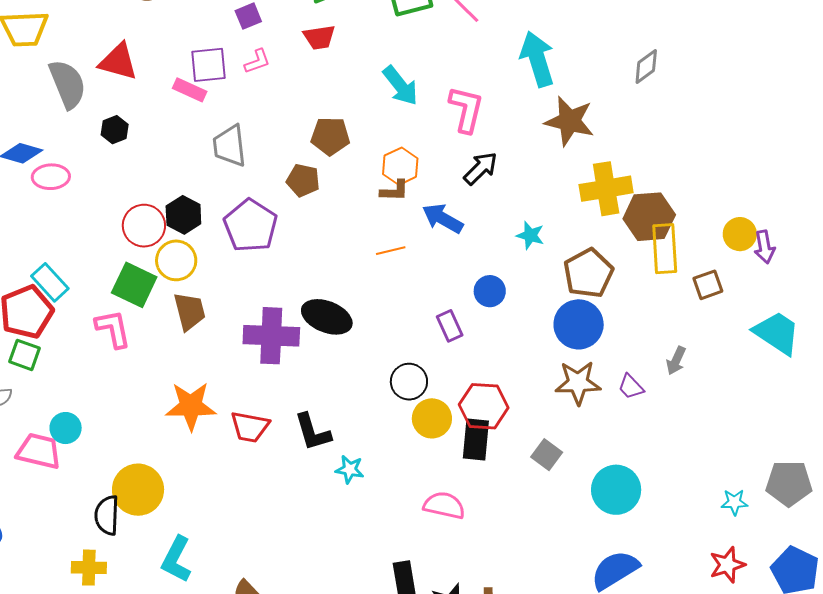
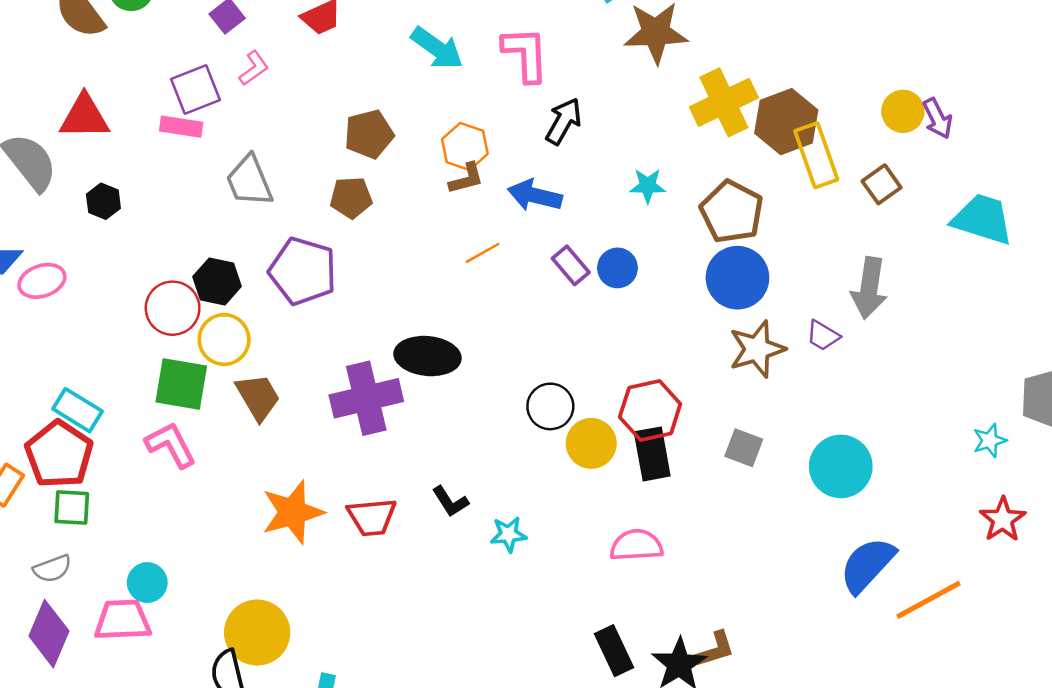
purple rectangle: (450, 326) -> (571, 265), moved
gray arrow: (676, 361) -> (869, 288), size x1.6
black L-shape: (313, 432) -> (450, 501), size x0.7

